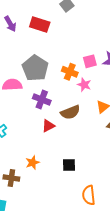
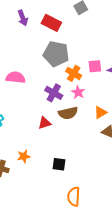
gray pentagon: (35, 68) -> (56, 54), moved, turned -30
pink star: (84, 85) -> (78, 92), moved
purple cross: (42, 99) -> (54, 93), moved

